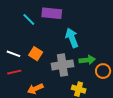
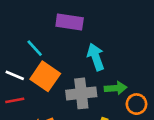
cyan line: (29, 19) -> (35, 48), moved
orange square: (36, 54) -> (45, 76), size x1.5

